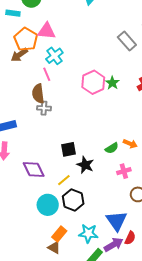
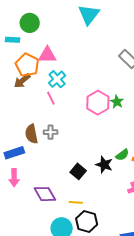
brown semicircle: (38, 94) -> (32, 134), moved
green semicircle: (112, 148) -> (122, 155), moved
black square: (68, 149) -> (78, 171), turned -35
black star: (85, 165) -> (104, 165), moved
yellow line: (64, 180) -> (76, 202), turned 48

